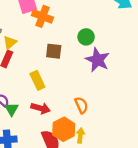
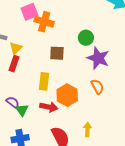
yellow rectangle: (37, 80) -> (44, 81), turned 36
orange semicircle: (81, 105) -> (97, 87), moved
orange hexagon: (64, 129) -> (67, 95), moved

